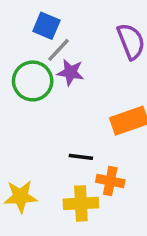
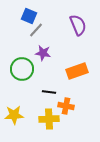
purple star: (71, 72) -> (43, 53), moved
green circle: (33, 81) -> (22, 69), moved

